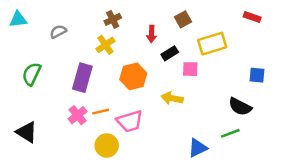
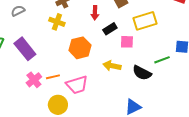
yellow cross: (105, 45) -> (57, 22), turned -35
purple rectangle: (82, 78) -> (25, 49), moved, turned -55
black semicircle: (240, 107) -> (142, 73), moved
green line: (230, 133) -> (162, 60), moved

